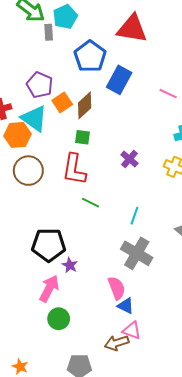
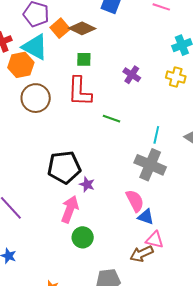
brown diamond: (85, 105) -> (82, 28), turned 76
green line: (91, 203) -> (111, 119), moved
cyan line: (134, 216) -> (156, 135), moved

